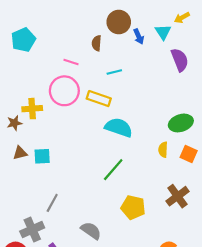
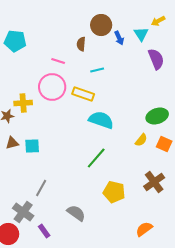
cyan pentagon: (23, 40) -> (15, 41), turned 30
yellow semicircle: (163, 150) -> (141, 140), turned -144
gray cross: (32, 229) -> (23, 212), turned -30

